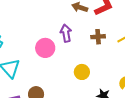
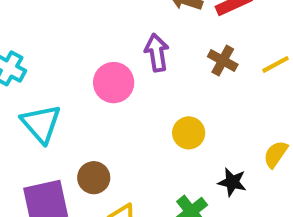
brown cross: (98, 37) -> (223, 61), turned 32

